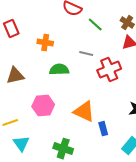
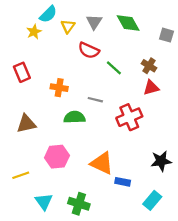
gray line: (86, 54) -> (95, 100), moved
blue rectangle: (103, 129) -> (123, 182), turned -64
cyan triangle: (21, 144) -> (44, 202), moved

